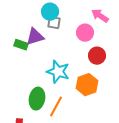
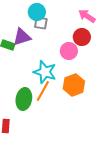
pink circle: (85, 33) -> (69, 51), moved
red circle: (97, 56) -> (82, 37), moved
orange line: (56, 107) -> (43, 91), moved

